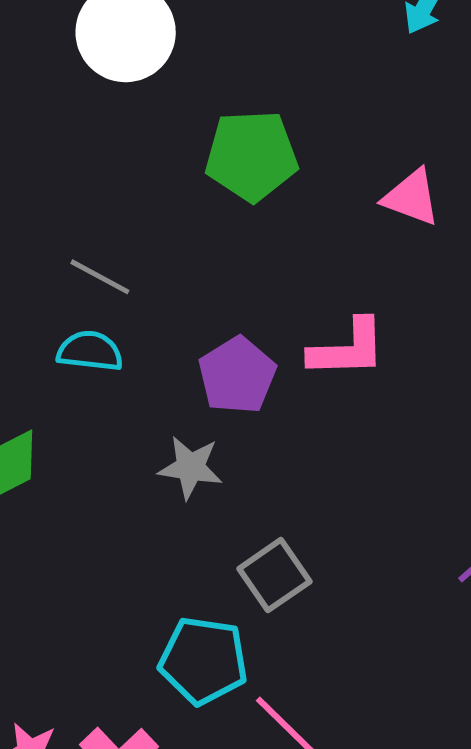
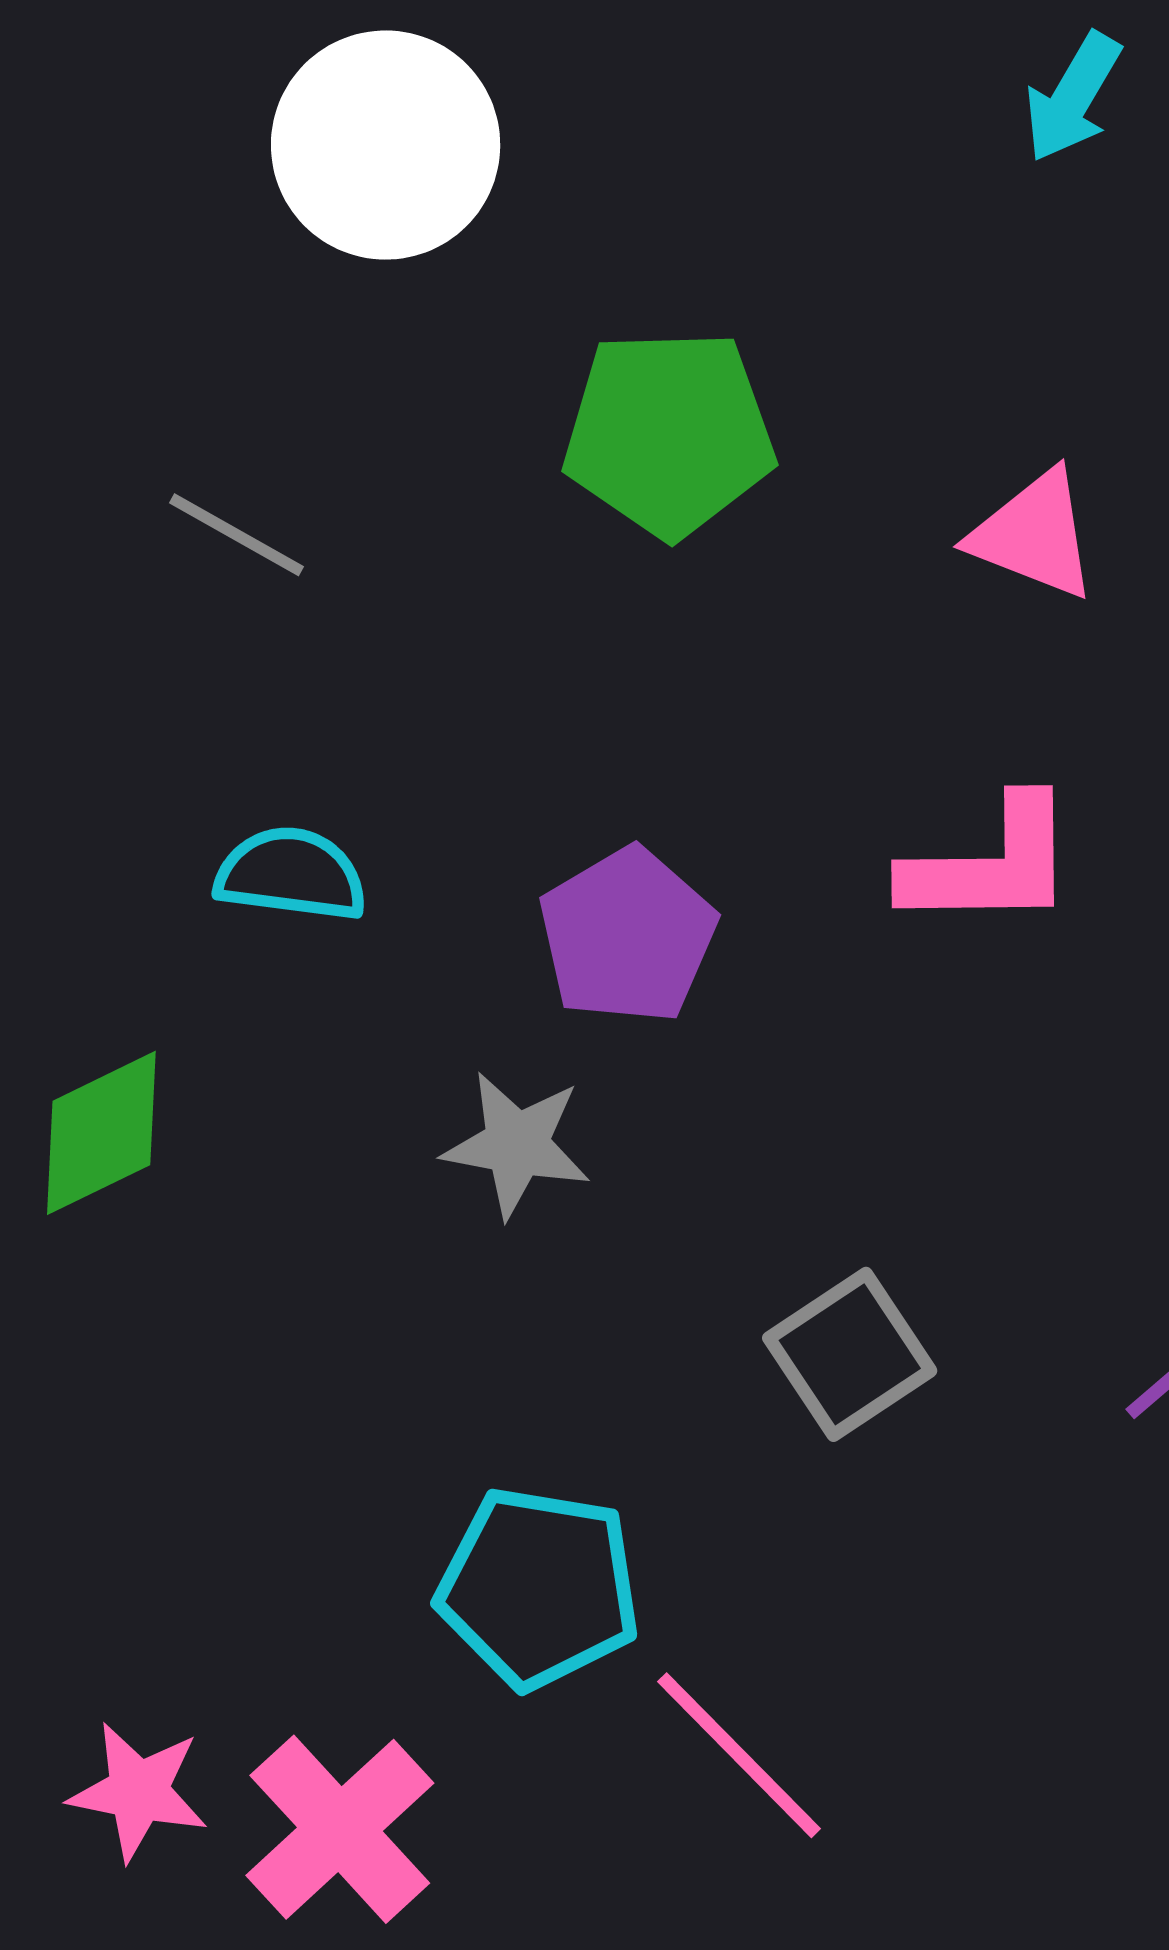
gray line: (100, 277) -> (236, 535), moved
pink L-shape: (347, 349) -> (990, 864), moved
gray square: (274, 575) -> (850, 1354), moved

